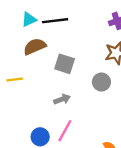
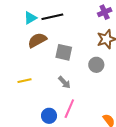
yellow line: (15, 80) -> (25, 81), moved
gray arrow: (62, 99) -> (64, 82), turned 72

